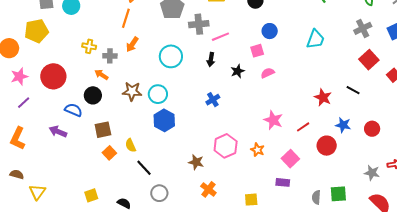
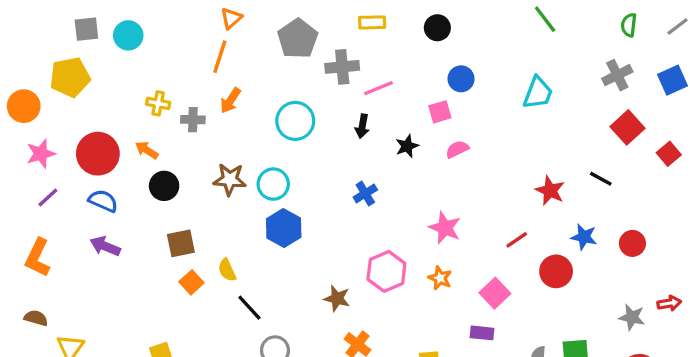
orange arrow: (101, 75) -> (147, 150), moved
blue semicircle: (73, 110) -> (103, 201), moved
pink star: (273, 120) -> (445, 228), moved

